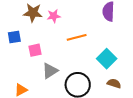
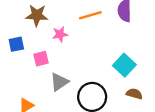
pink star: (54, 16) -> (60, 34), moved
orange line: (77, 37) -> (90, 15), moved

